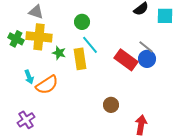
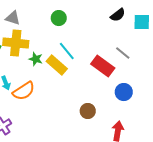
green circle: (82, 22) -> (59, 18), moved
yellow rectangle: (80, 59) -> (57, 65), turned -40
blue circle: (147, 59) -> (124, 92), moved

